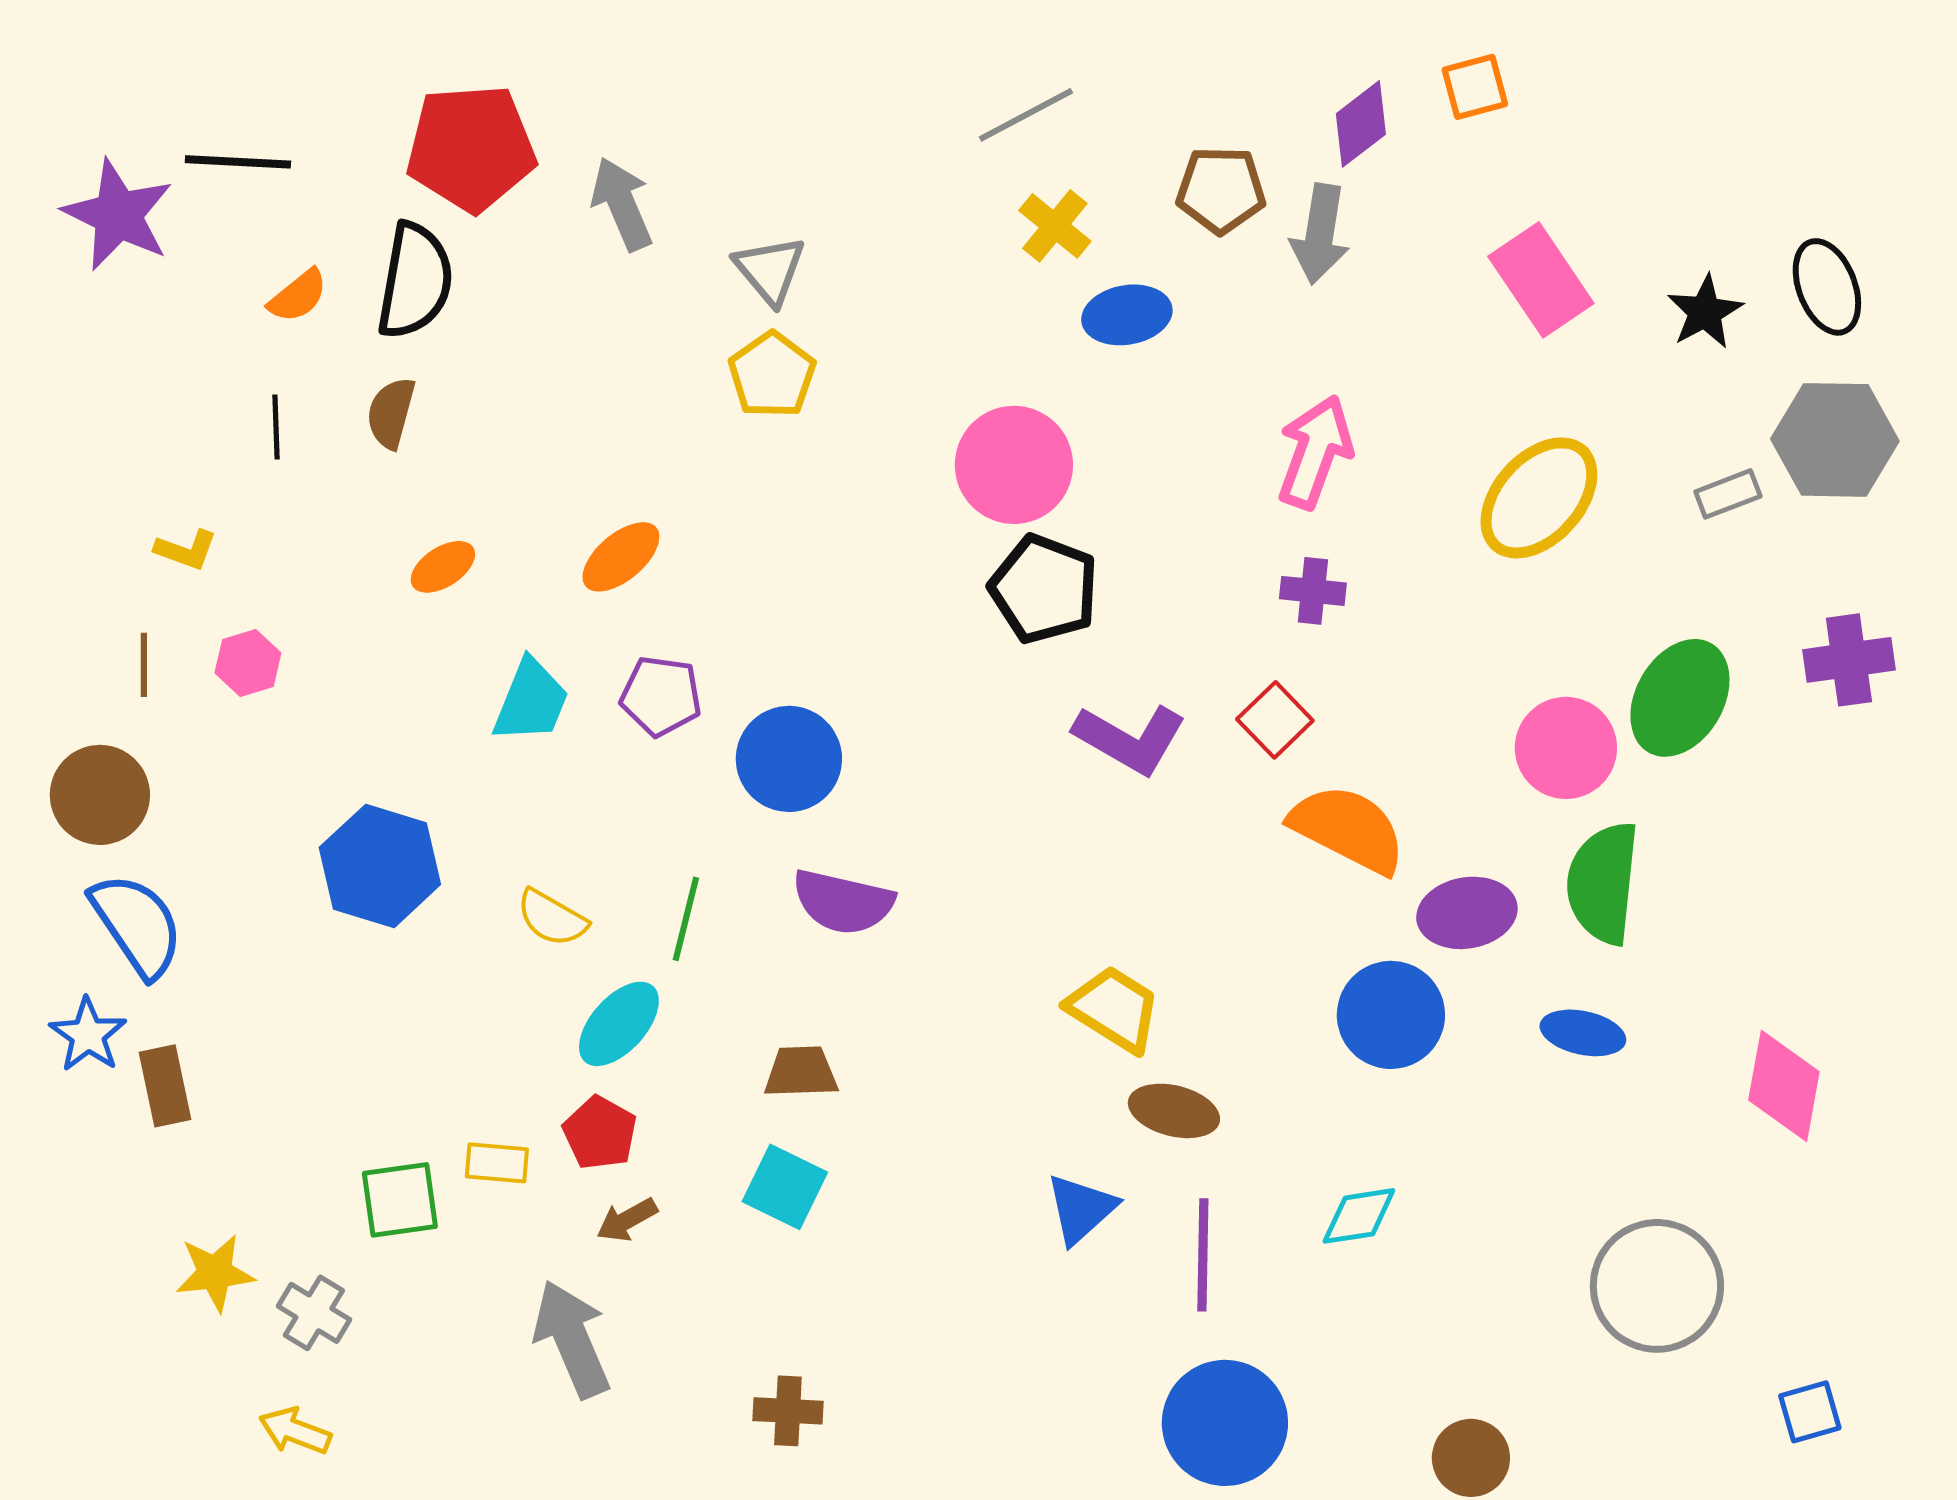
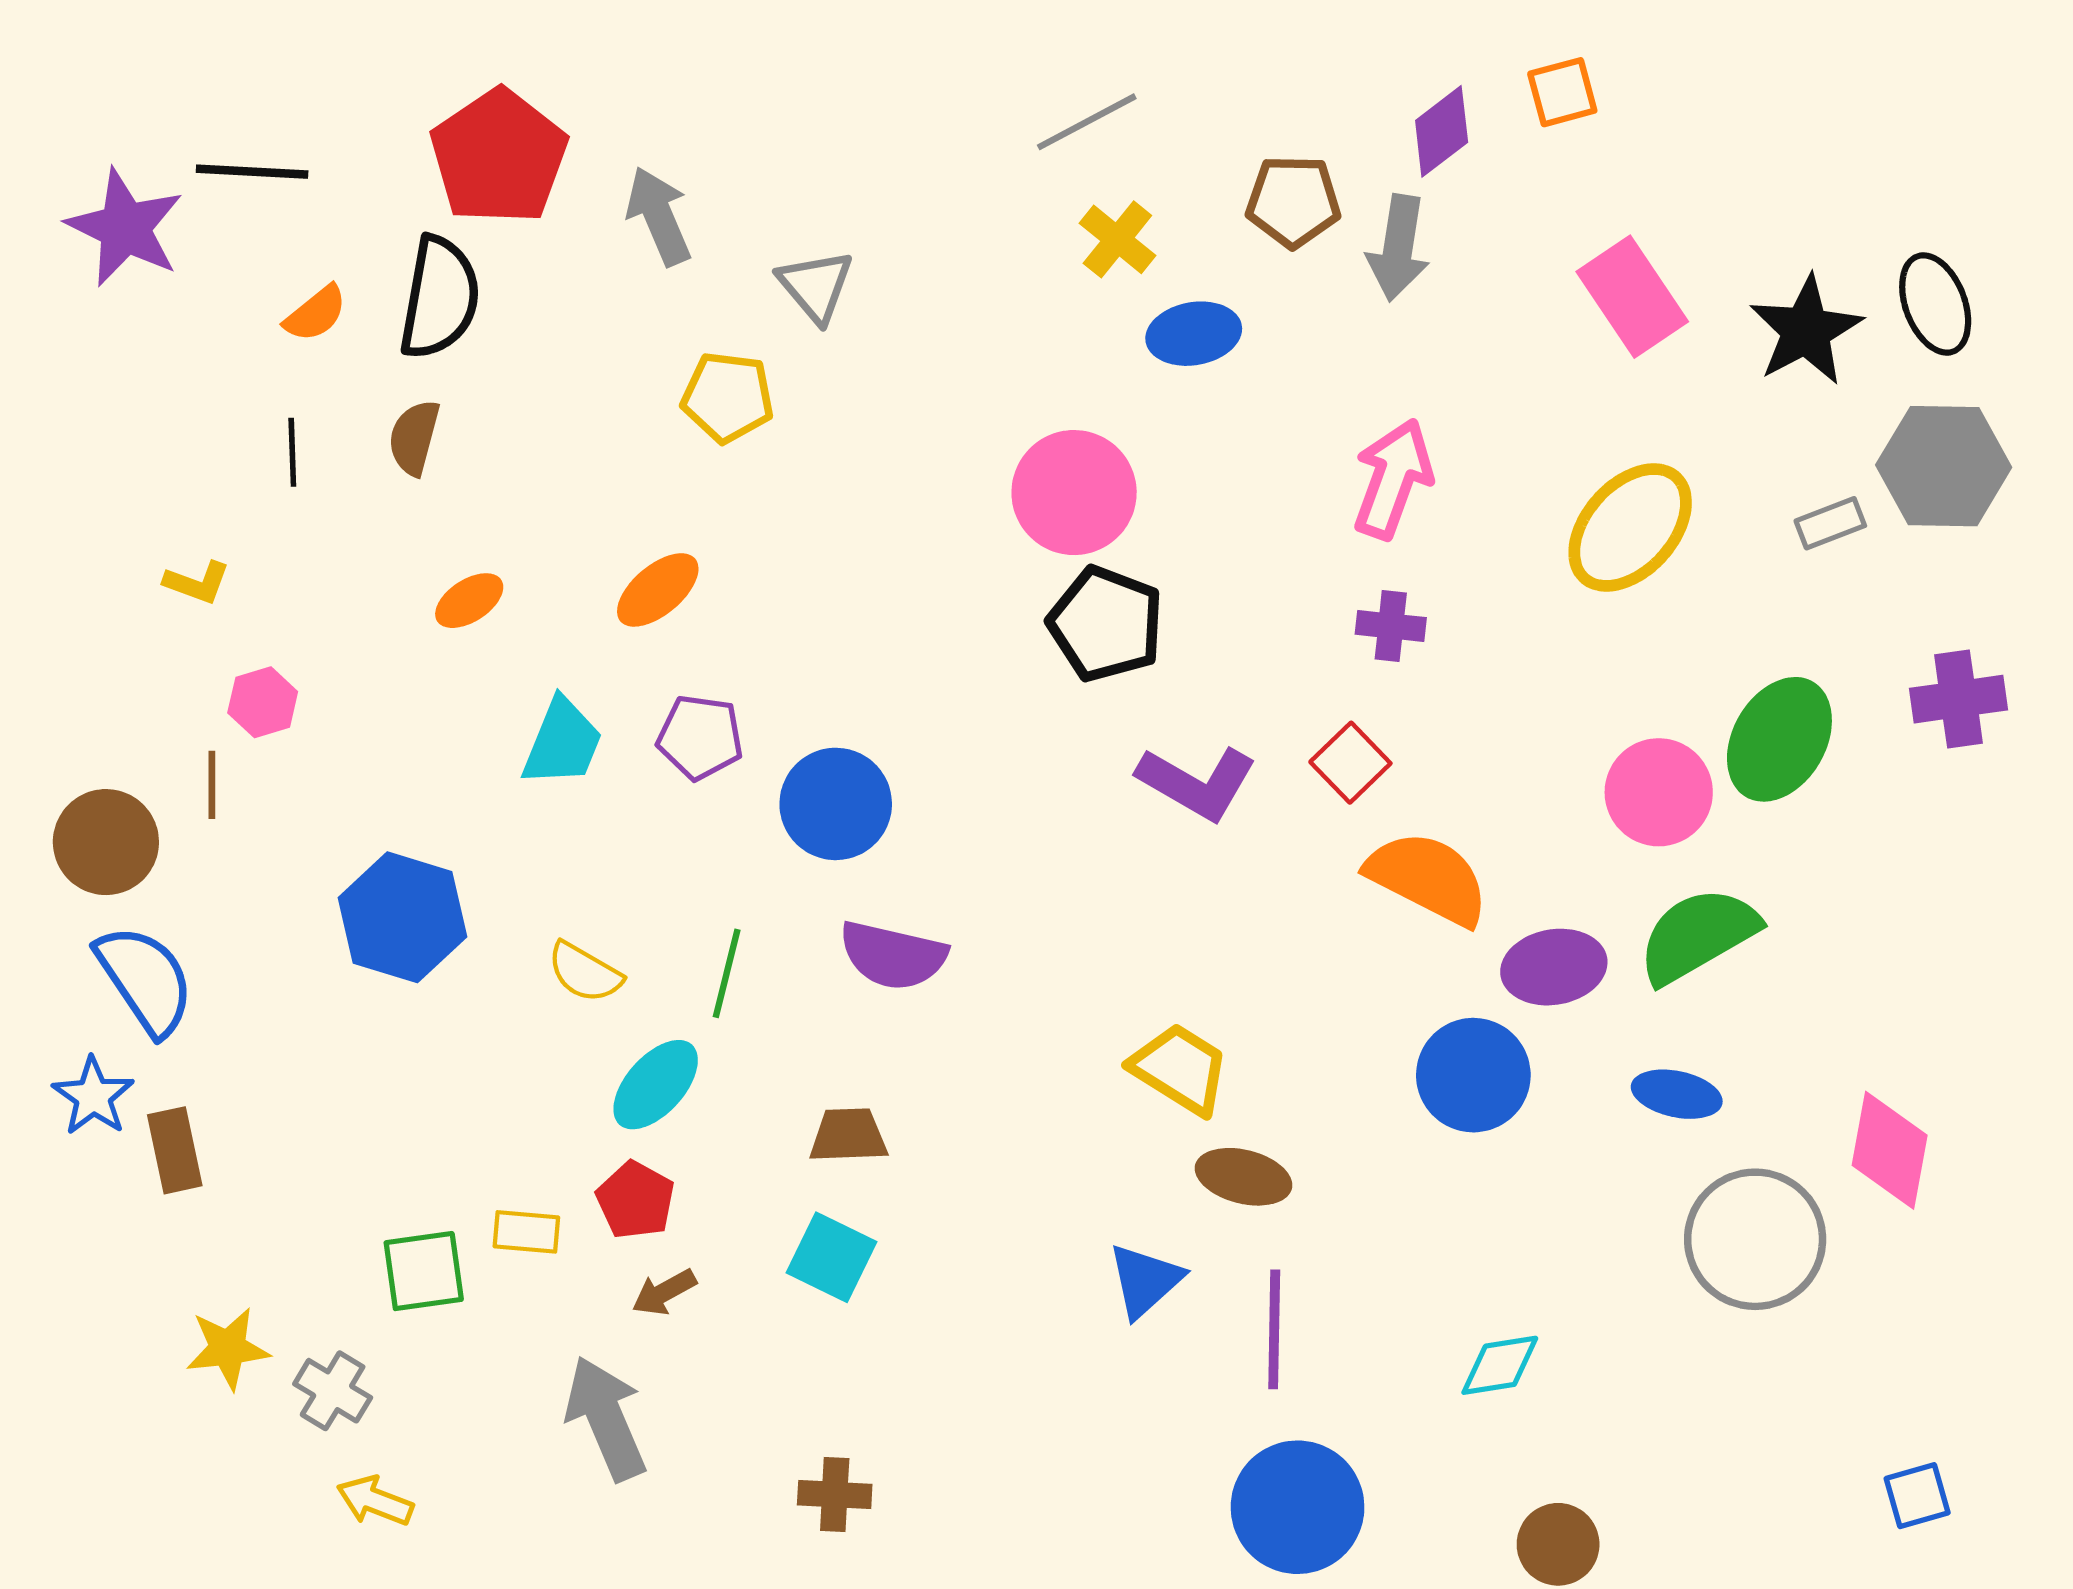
red pentagon: (471, 148) -> (499, 157), turned -30
black star: (1705, 312) -> (1806, 330), size x1.4
yellow pentagon: (772, 375) -> (728, 397), moved, turned -30
brown line: (144, 665) -> (212, 785), moved
green semicircle: (1603, 883) -> (1698, 935), turned 54
cyan diamond: (1359, 1216) -> (1500, 1365), moved
gray circle: (1657, 1286) -> (1755, 1239), moved
yellow arrow: (295, 1431) -> (375, 1501), moved

